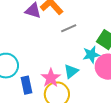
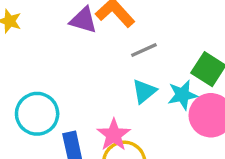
cyan triangle: (71, 71) -> (144, 91), moved

